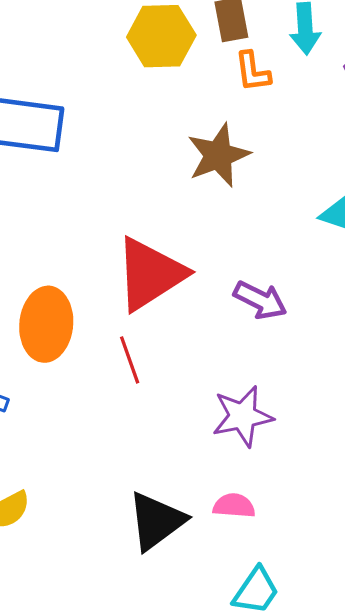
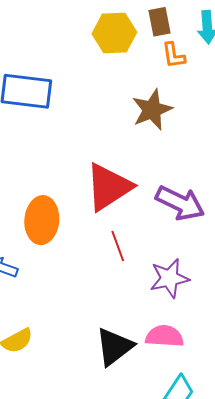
purple arrow: (260, 300) -> (180, 203), size x1.4
red line: (130, 360) -> (118, 246), moved
pink semicircle: (234, 506) -> (164, 336), size x1.4

